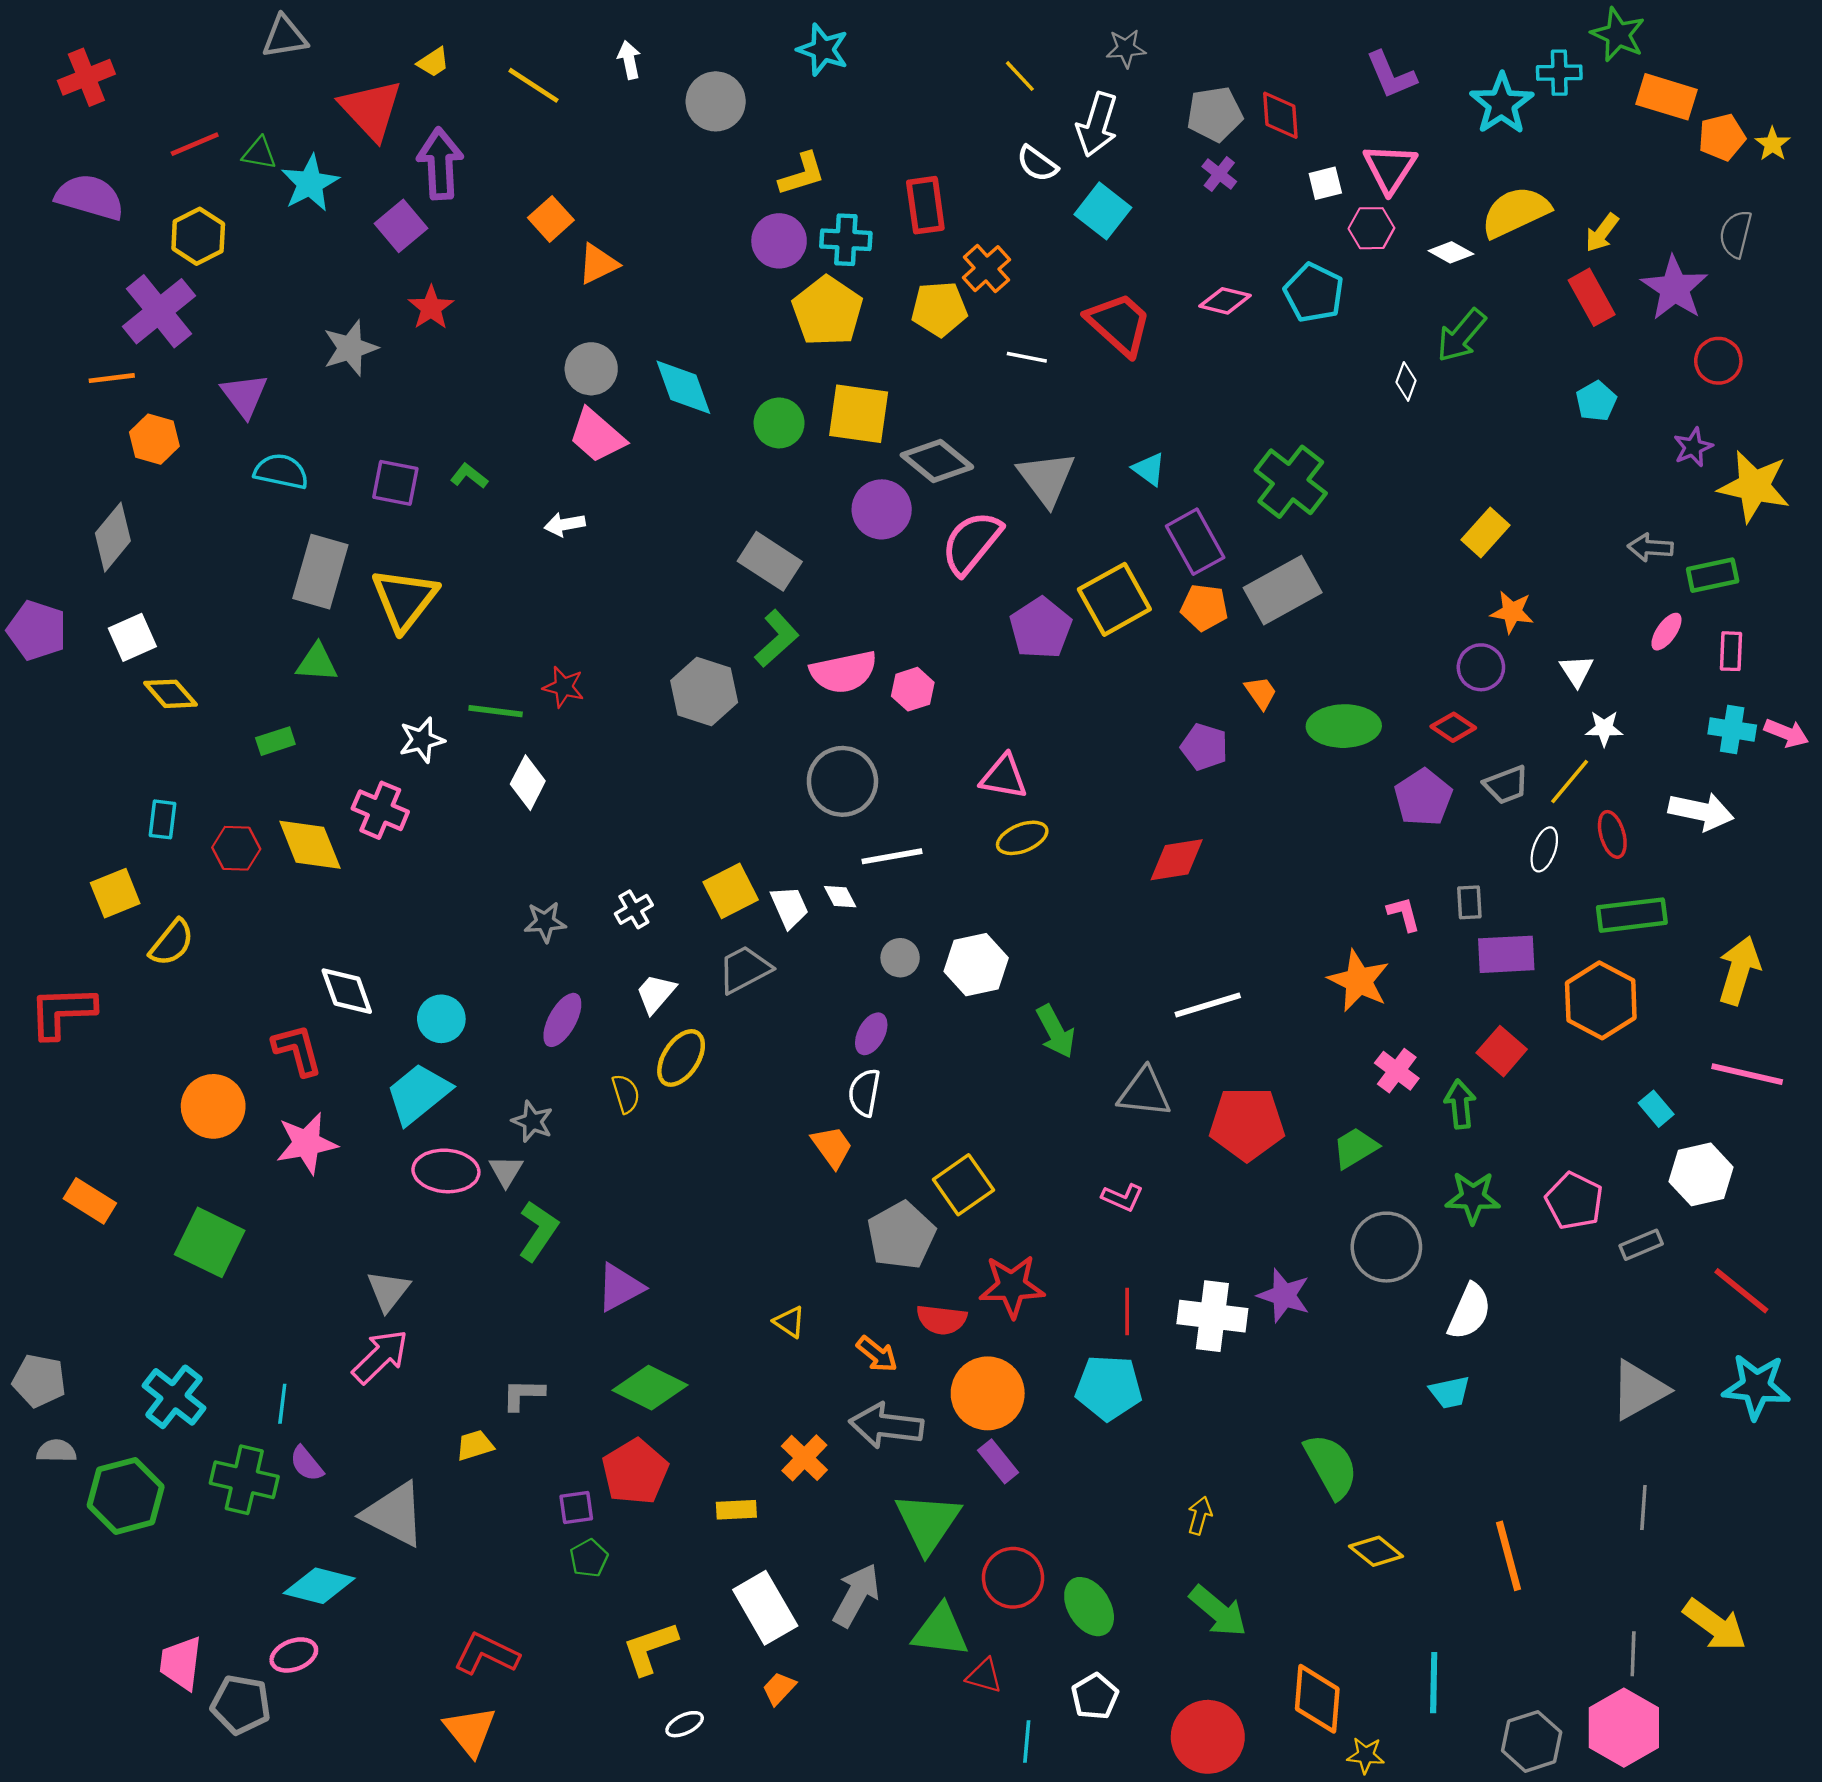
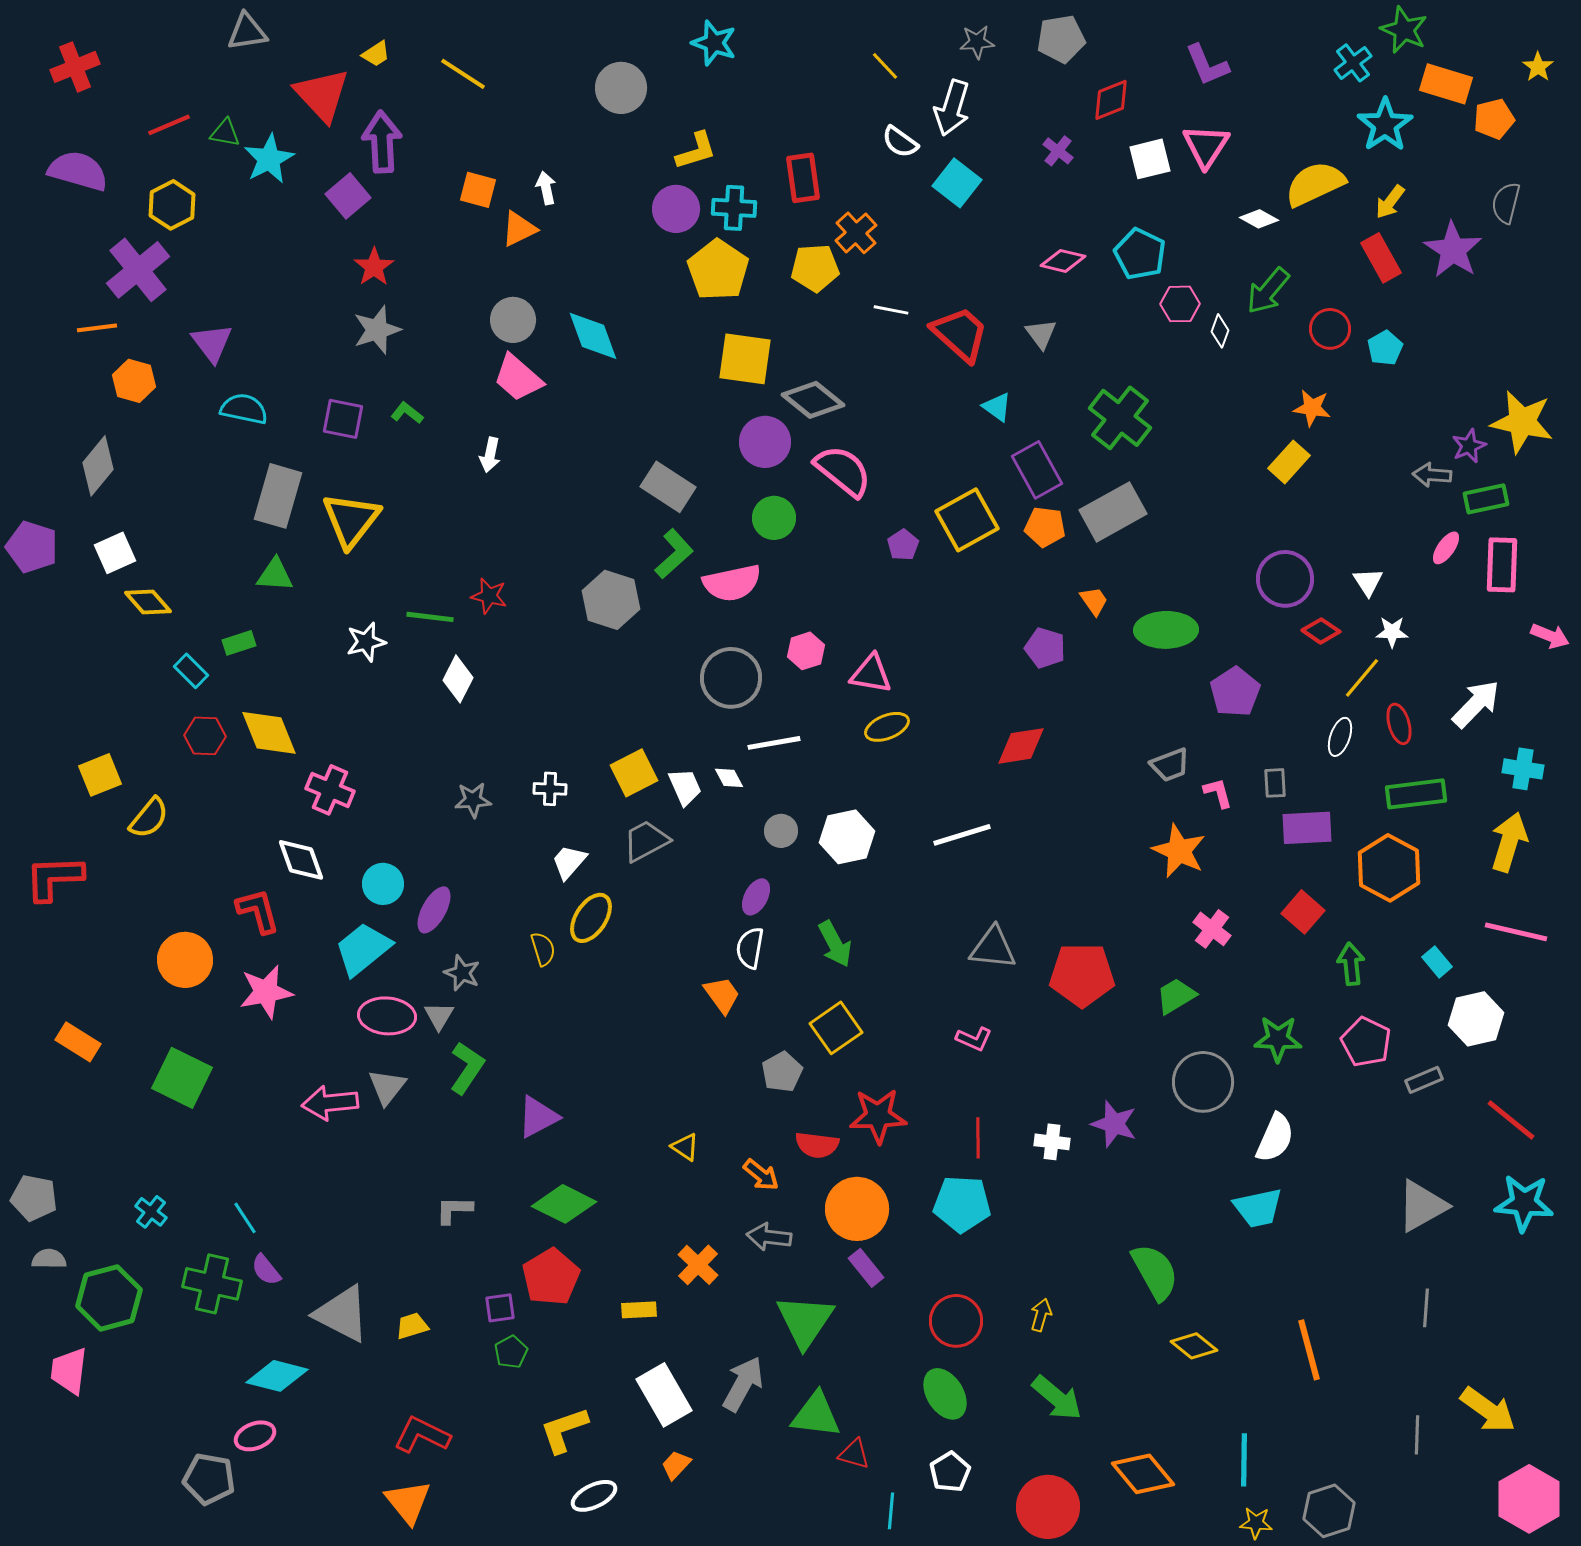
white arrow: (629, 60) -> (546, 188), moved
cyan cross: (1559, 73) -> (1353, 63), turned -36
cyan star: (1502, 104) -> (1385, 125), moved
gray pentagon: (1215, 114) -> (1061, 39), moved
red diamond: (1280, 115) -> (1111, 100), turned 72
yellow star: (1772, 144) -> (1538, 67), moved
white square: (1325, 183) -> (1150, 159), size x1.4
orange square: (551, 219) -> (478, 190), turned -33
pink hexagon: (1371, 228) -> (1180, 304), moved
red trapezoid: (1119, 324) -> (960, 334), moved
gray star: (350, 348) -> (377, 330), moved
red circle: (1718, 361) -> (1330, 329), moved
green circle: (779, 423) -> (774, 518), moved
purple star: (1693, 447) -> (1469, 446), moved
gray triangle: (1046, 478) -> (1041, 334), moved, size x0.6
white arrow: (565, 524) -> (490, 455), turned -68
pink semicircle: (972, 543) -> (843, 471), turned 90
orange star: (1512, 612) -> (1312, 408), moved
purple pentagon: (1041, 628) -> (903, 545), size x0.6
pink rectangle: (1731, 651) -> (1502, 565), size x1.6
purple circle: (1481, 667) -> (1285, 579), size x1.4
pink hexagon: (913, 689) -> (806, 651), moved
red diamond: (1453, 727) -> (1321, 631), moved
cyan cross: (1732, 730) -> (1523, 769), moved
gray trapezoid: (1506, 785) -> (1170, 765), moved
pink cross: (380, 810) -> (330, 790), moved
white arrow: (1701, 811) -> (1476, 704), turned -58
cyan rectangle: (162, 819) -> (191, 671), moved, turned -52
white cross: (634, 909) -> (550, 789), turned 32
white line: (1208, 1005) -> (962, 835), moved
purple ellipse: (562, 1020) -> (434, 910), moved
green arrow: (1056, 1031) -> (835, 944), moved
green arrow: (1460, 1104) -> (1351, 964), moved
gray pentagon: (901, 1235) -> (782, 1072), size x0.7
gray triangle: (388, 1291) -> (387, 1087), moved
white cross: (1212, 1316) -> (1052, 1142), size x0.6
pink arrow: (380, 1356) -> (330, 1103), moved, turned -142
cyan trapezoid: (1450, 1392) -> (1258, 1208), size x1.4
cyan cross: (174, 1397) -> (151, 1212), size x0.6
cyan line: (282, 1404) -> (245, 1218), turned -40
gray arrow: (886, 1426) -> (769, 1237), size x0.7
yellow trapezoid: (475, 1445) -> (412, 1326), moved
red circle: (1013, 1578) -> (956, 1321), moved
pink trapezoid: (181, 1663) -> (69, 1371), moved
orange diamond: (1317, 1699) -> (1143, 1474), turned -44
white ellipse: (685, 1724) -> (594, 1496), size x1.4
pink hexagon: (1624, 1728) -> (1529, 1499), moved
yellow star: (1366, 1755) -> (1256, 1523), moved

